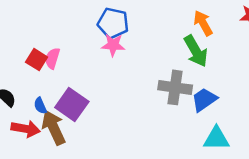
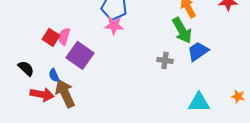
gray cross: (175, 87) -> (165, 60), size x0.6
blue trapezoid: (204, 100) -> (198, 51), moved
purple square: (72, 104) -> (80, 55), moved

